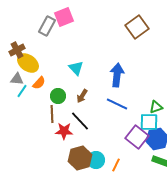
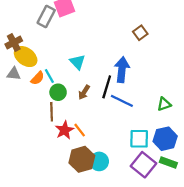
brown square: (137, 27) -> (140, 33), moved, size x0.6
cyan line: (22, 91) -> (49, 76), moved, turned -64
black line: (80, 121) -> (107, 87), moved, turned 60
cyan square: (149, 122) -> (139, 139), moved
red star: (64, 131) -> (65, 130), turned -30
purple square: (137, 137) -> (143, 165), moved
orange line: (116, 165) -> (80, 130), moved, turned -64

